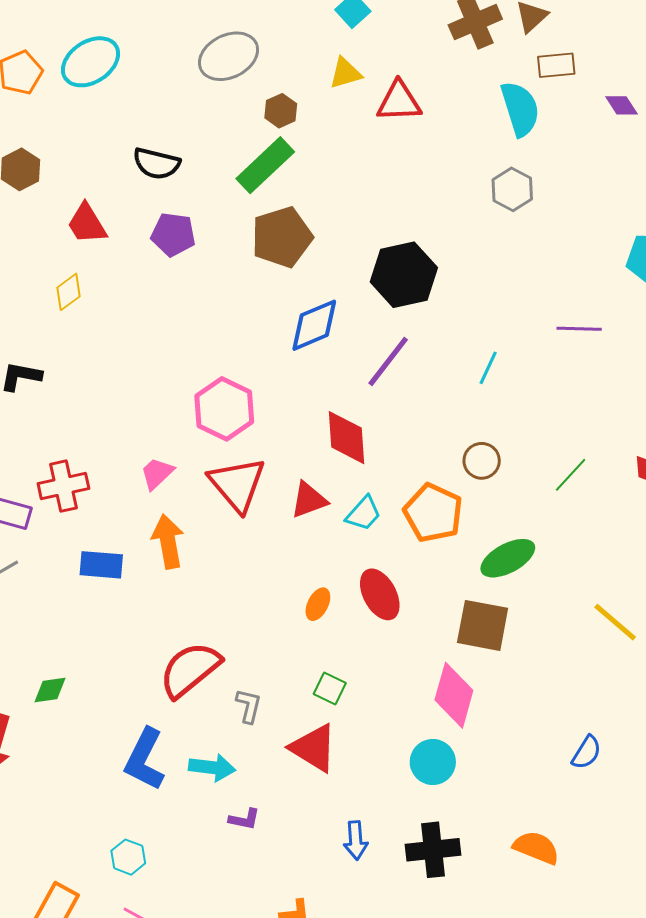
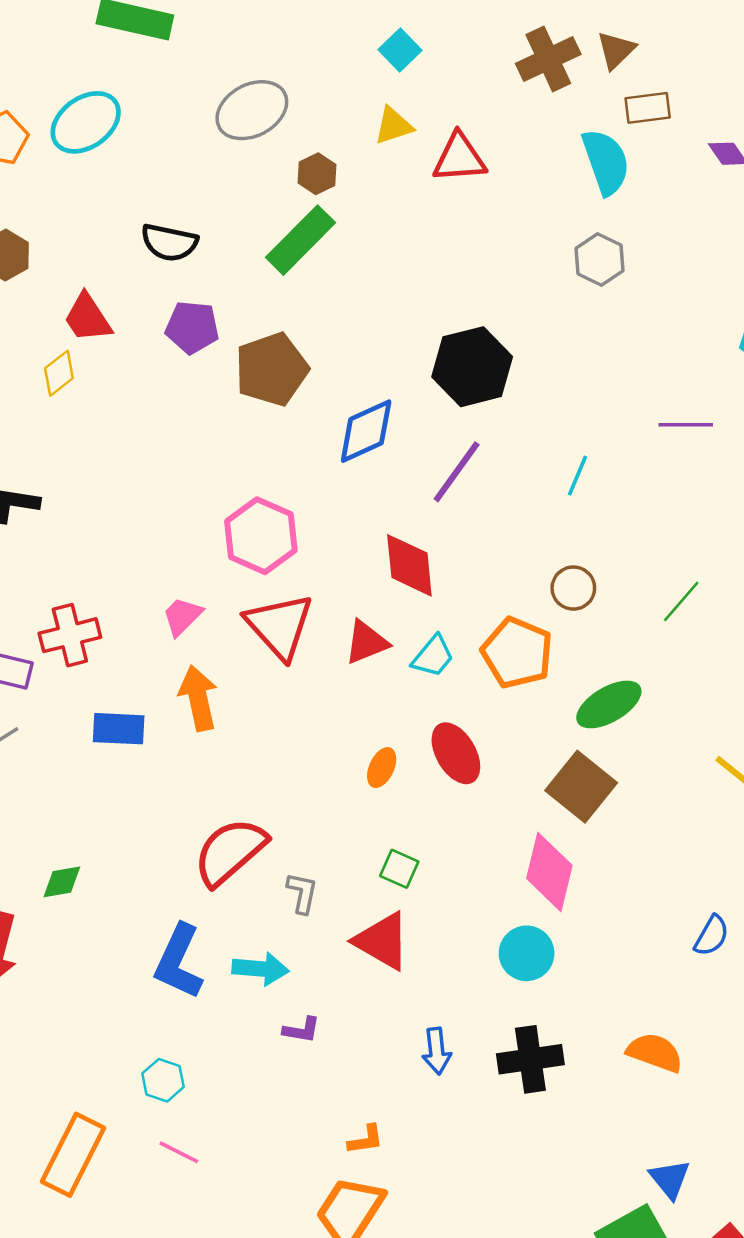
brown pentagon: (282, 237) -> (272, 369), moved
yellow diamond: (68, 292) -> (59, 373), moved
brown square: (483, 625) -> (581, 787), turned 30

